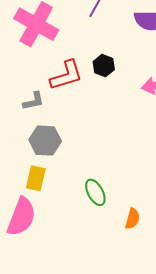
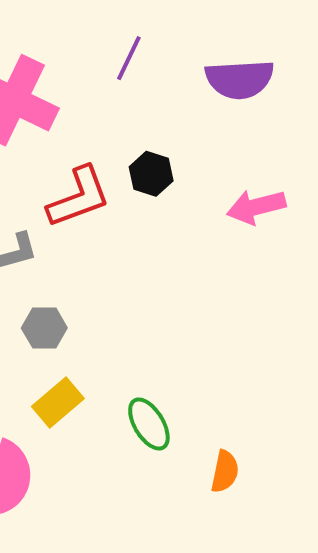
gray hexagon: (45, 141) -> (44, 328), size x0.7
yellow rectangle: (36, 178) -> (58, 402), moved, turned 40

